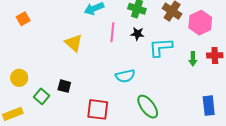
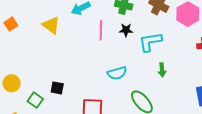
yellow triangle: (74, 43) -> (51, 25), moved
green arrow: (193, 59) -> (162, 70), moved

